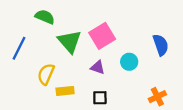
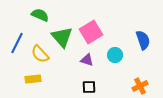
yellow semicircle: (46, 74) -> (40, 54), moved, turned -66
yellow rectangle: (65, 91) -> (33, 79), moved

